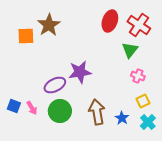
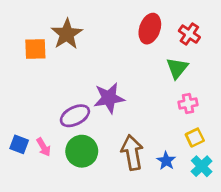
red cross: (139, 25) -> (189, 34), size x0.7
pink cross: (138, 76) -> (188, 103), turned -32

